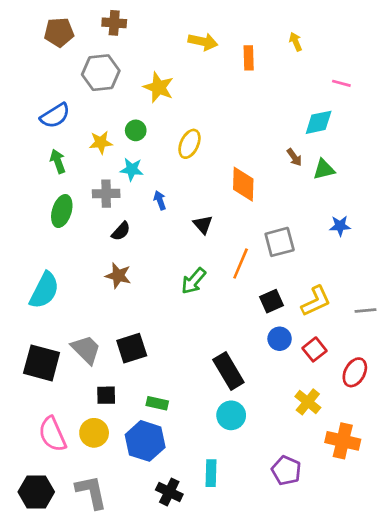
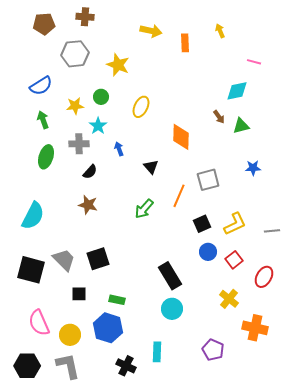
cyan star: (132, 169) -> (98, 126), turned 30
yellow circle: (94, 433) -> (70, 335), moved

